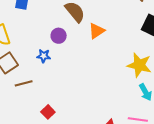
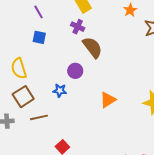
orange triangle: (97, 31) -> (108, 100), moved

